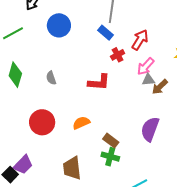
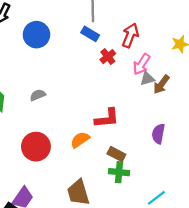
gray semicircle: (51, 78) -> (38, 95), turned 96
red L-shape: (99, 82) -> (107, 118), moved
purple semicircle: (150, 129) -> (158, 134), size x0.7

